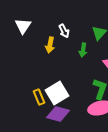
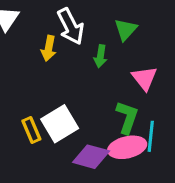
white arrow: (64, 31) -> (71, 26), size x1.6
purple diamond: (58, 114) -> (91, 157), moved

